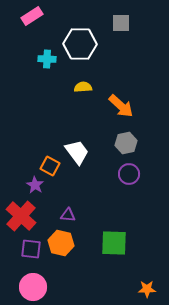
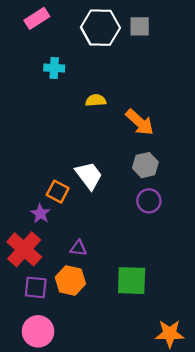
white hexagon: (80, 44) -> (100, 28), moved
orange star: (147, 289) -> (170, 334), size x1.4

